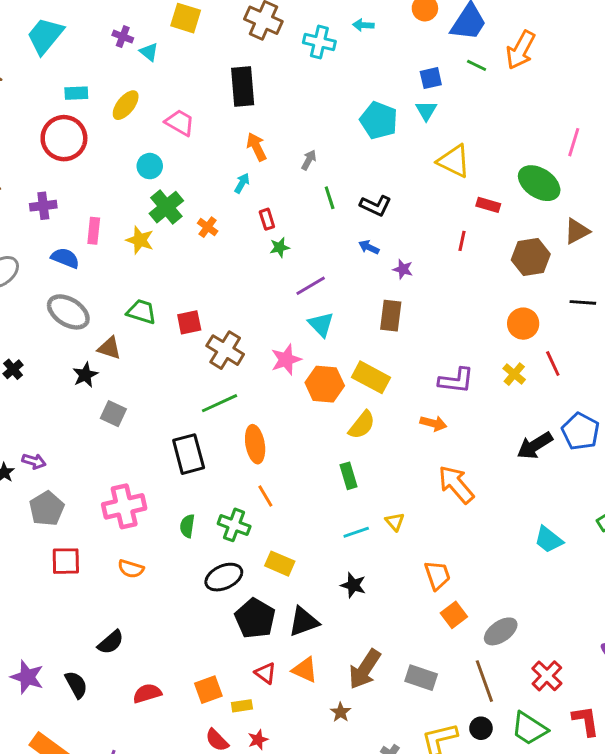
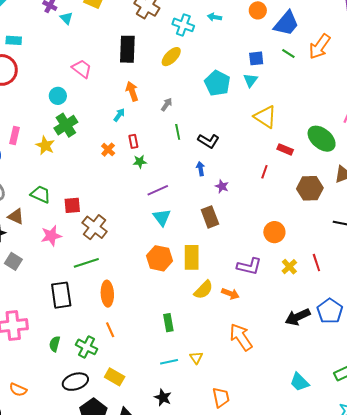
yellow ellipse: (126, 105) -> (171, 57), moved
orange cross: (208, 227) -> (108, 150), moved
blue arrow: (369, 247) -> (201, 169), turned 48
brown rectangle: (391, 316) -> (210, 217), turned -35
orange circle: (523, 324) -> (274, 232), moved
pink star: (286, 360) -> (51, 236), moved
yellow rectangle: (371, 377) -> (192, 257), turned 55
yellow semicircle: (362, 425) -> (203, 290), moved
orange semicircle: (131, 569) -> (18, 390), moved

